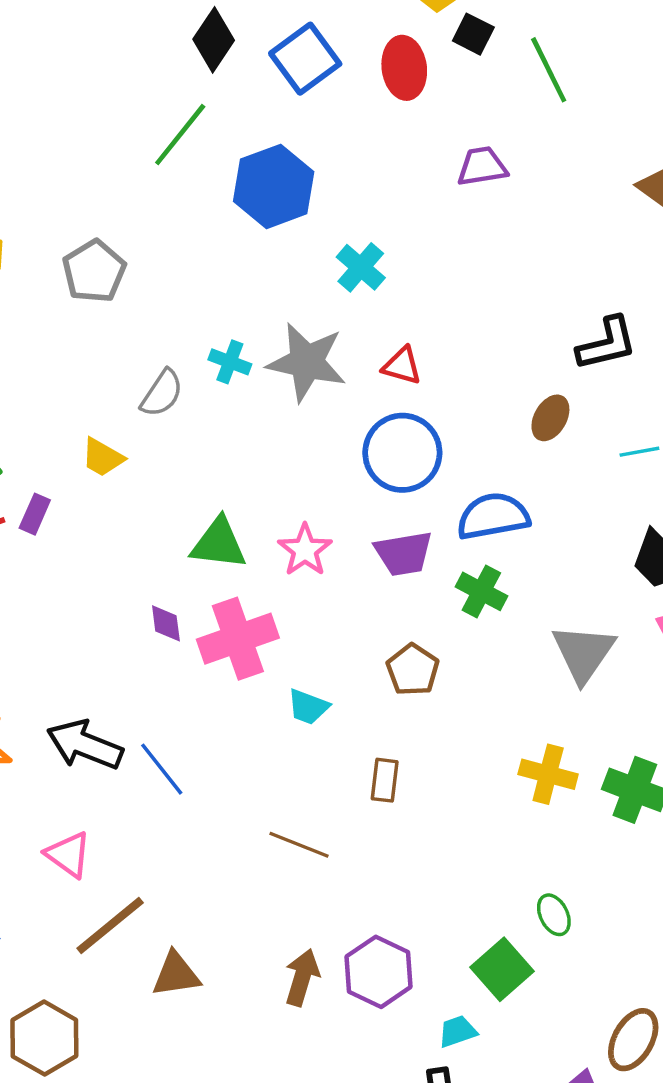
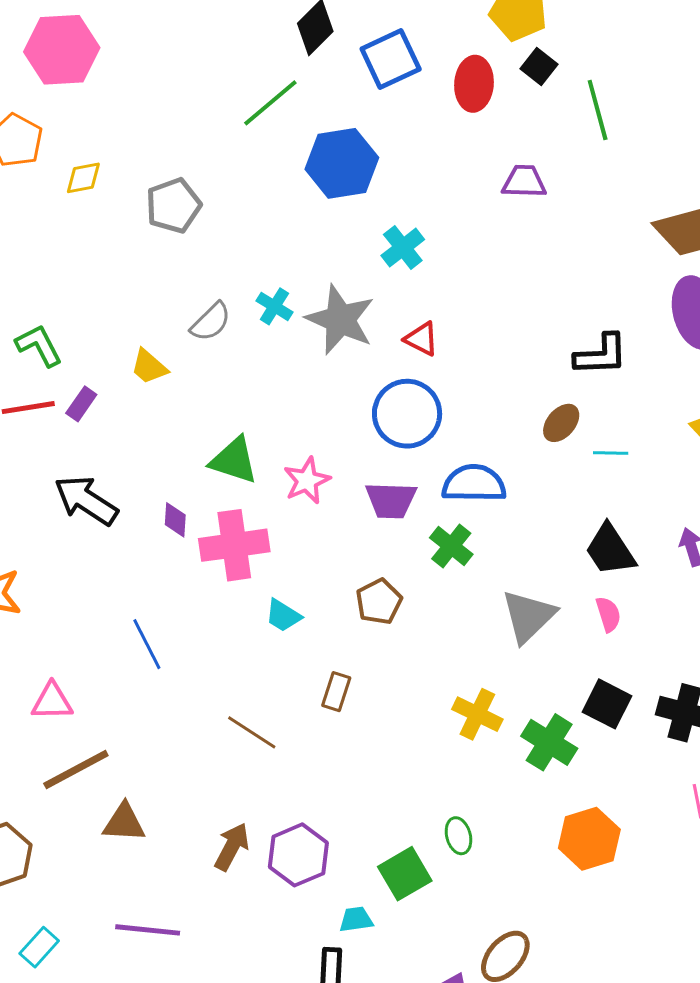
brown ellipse: (550, 418) -> (561, 423), moved
black arrow: (85, 745) -> (86, 500), moved
pink triangle: (68, 855) -> (52, 702), turned -48

